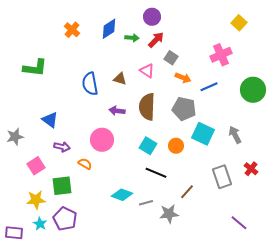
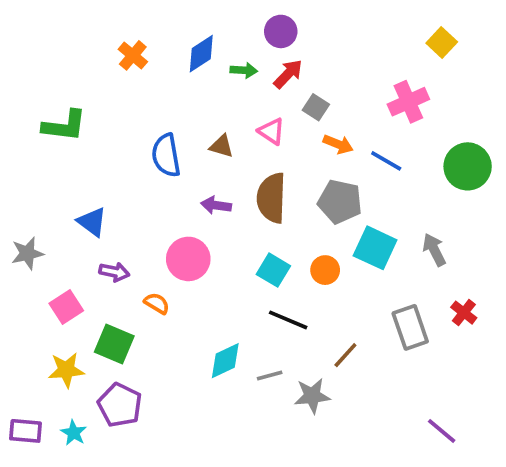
blue line: (209, 87) -> (386, 161), turned 54
green square: (62, 186) -> (114, 344), turned 30
cyan diamond: (122, 195) -> (225, 361), turned -45
purple line: (239, 223) -> (442, 431), moved
cyan star: (40, 224) -> (74, 433), moved

